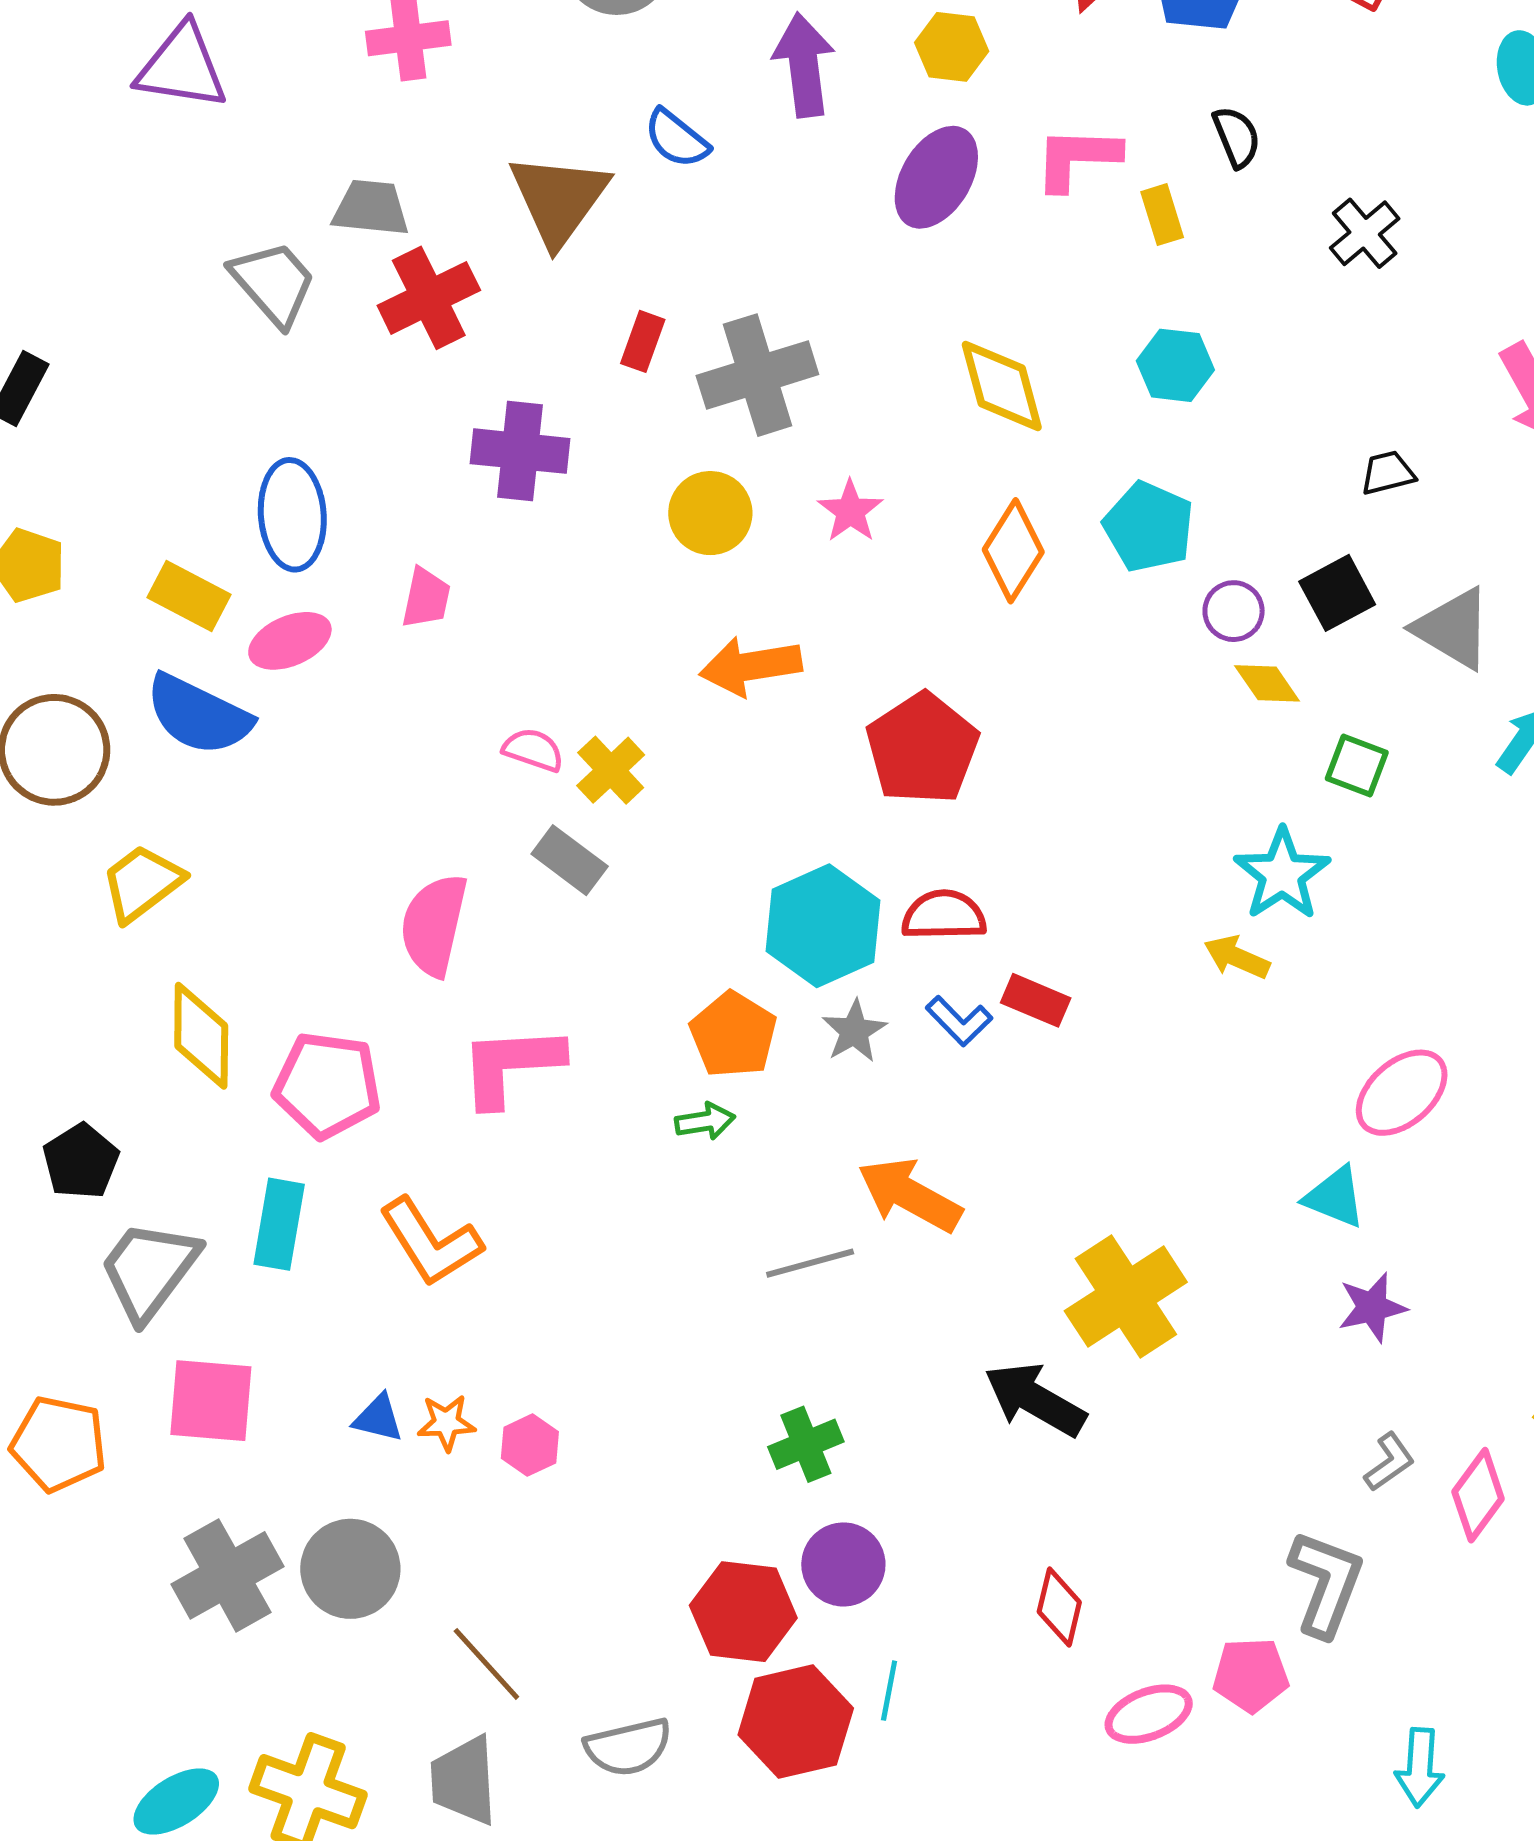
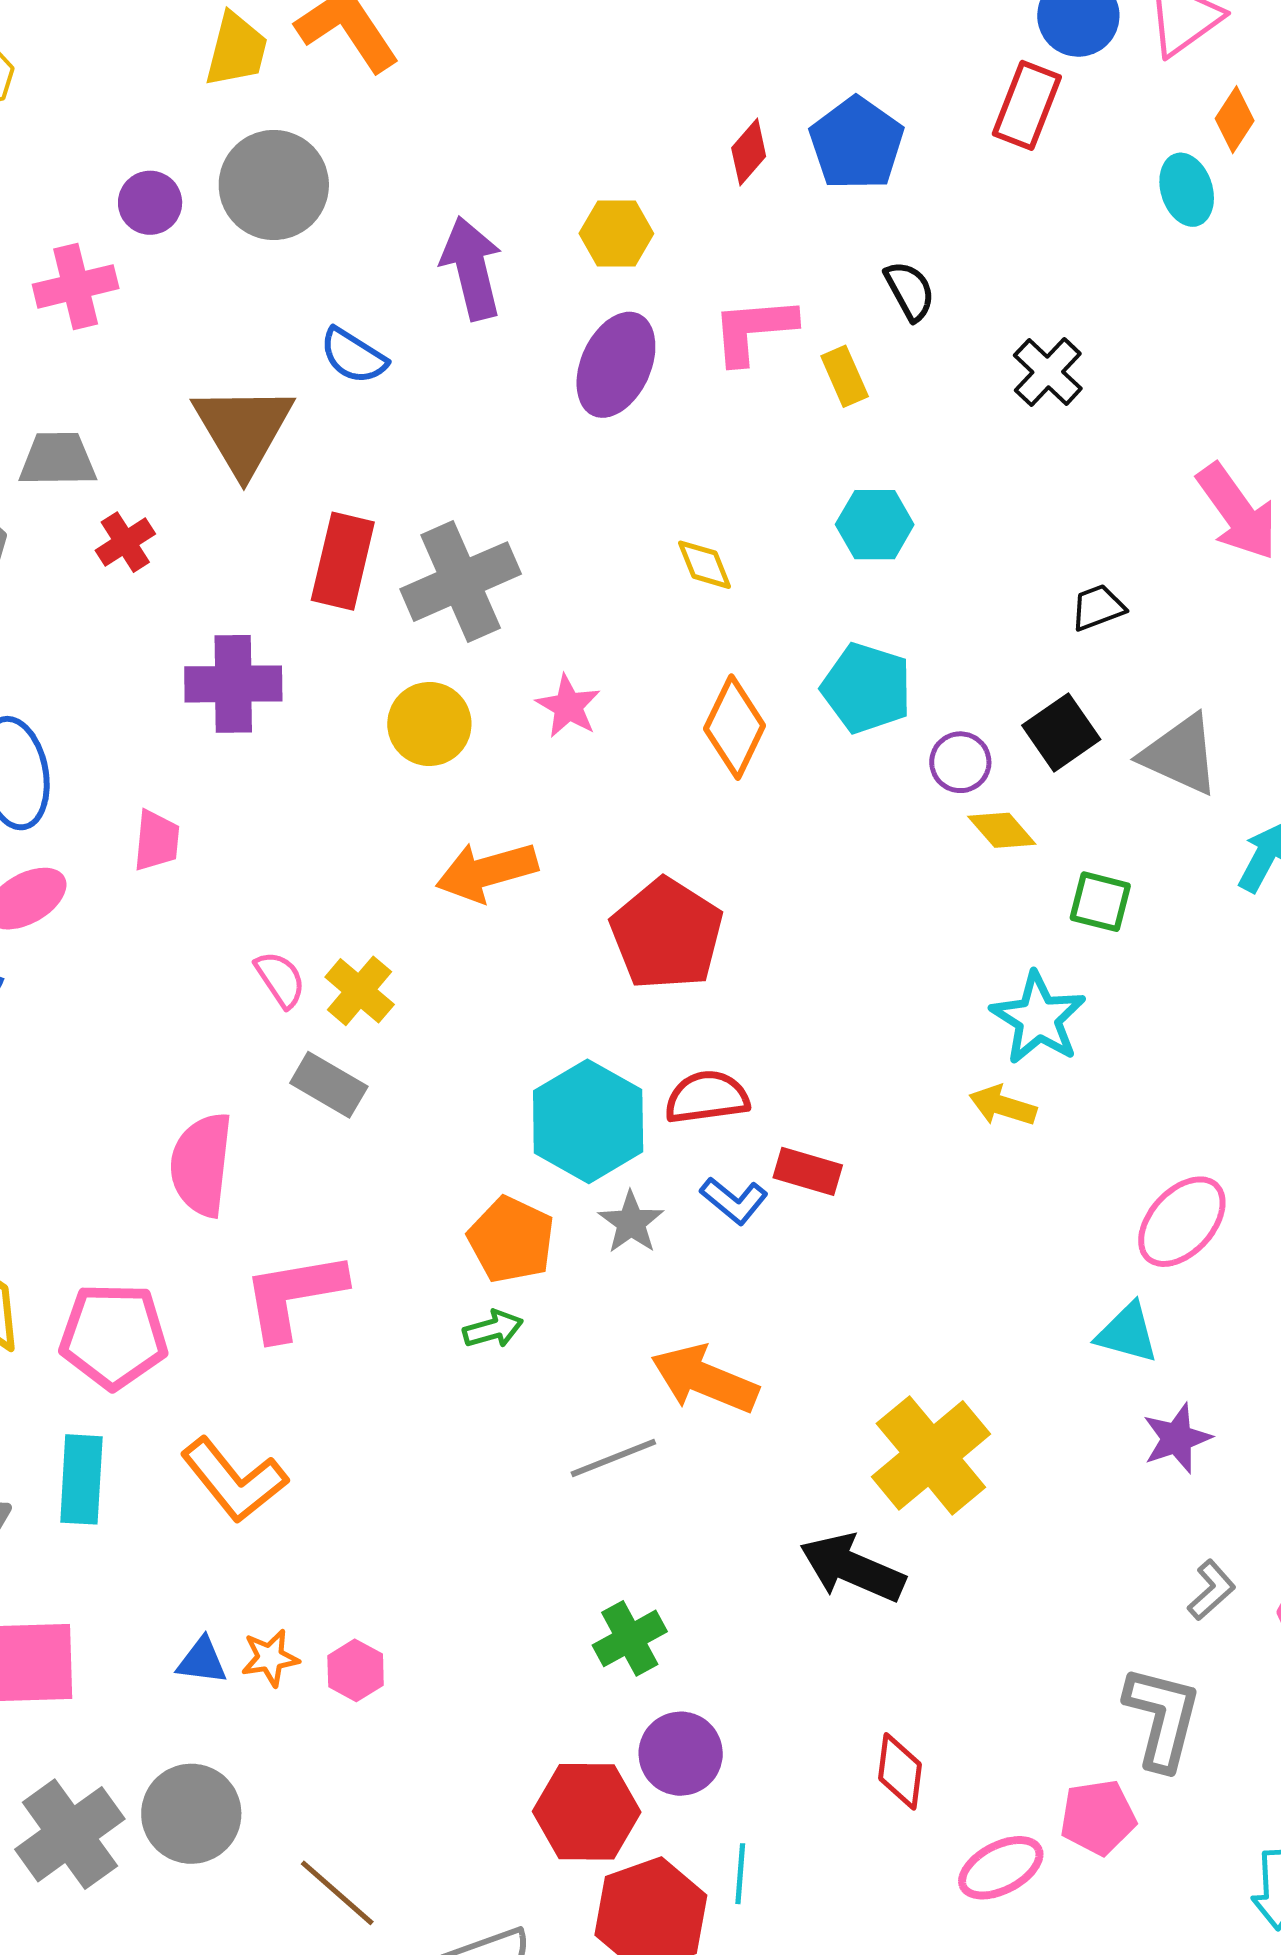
red cross: (429, 298) -> (125, 542), size x0.6
red rectangle: (643, 341) -> (343, 561), size x1.6
yellow diamond: (1002, 386) -> (705, 565), size x0.6
pink semicircle: (533, 750) -> (280, 979), turned 44

